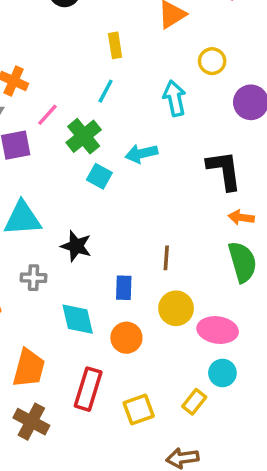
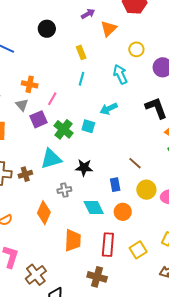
green cross: (84, 136) -> (63, 129), moved
brown line: (166, 258) -> (135, 163), turned -40
brown cross: (31, 422) -> (97, 277), moved

